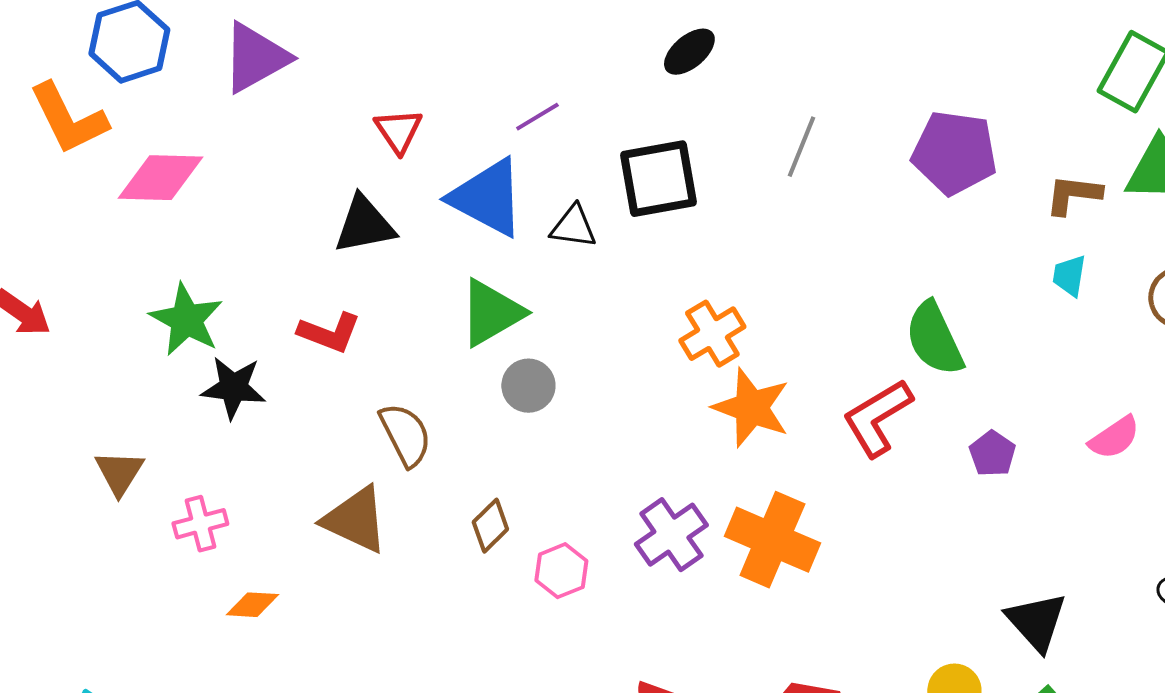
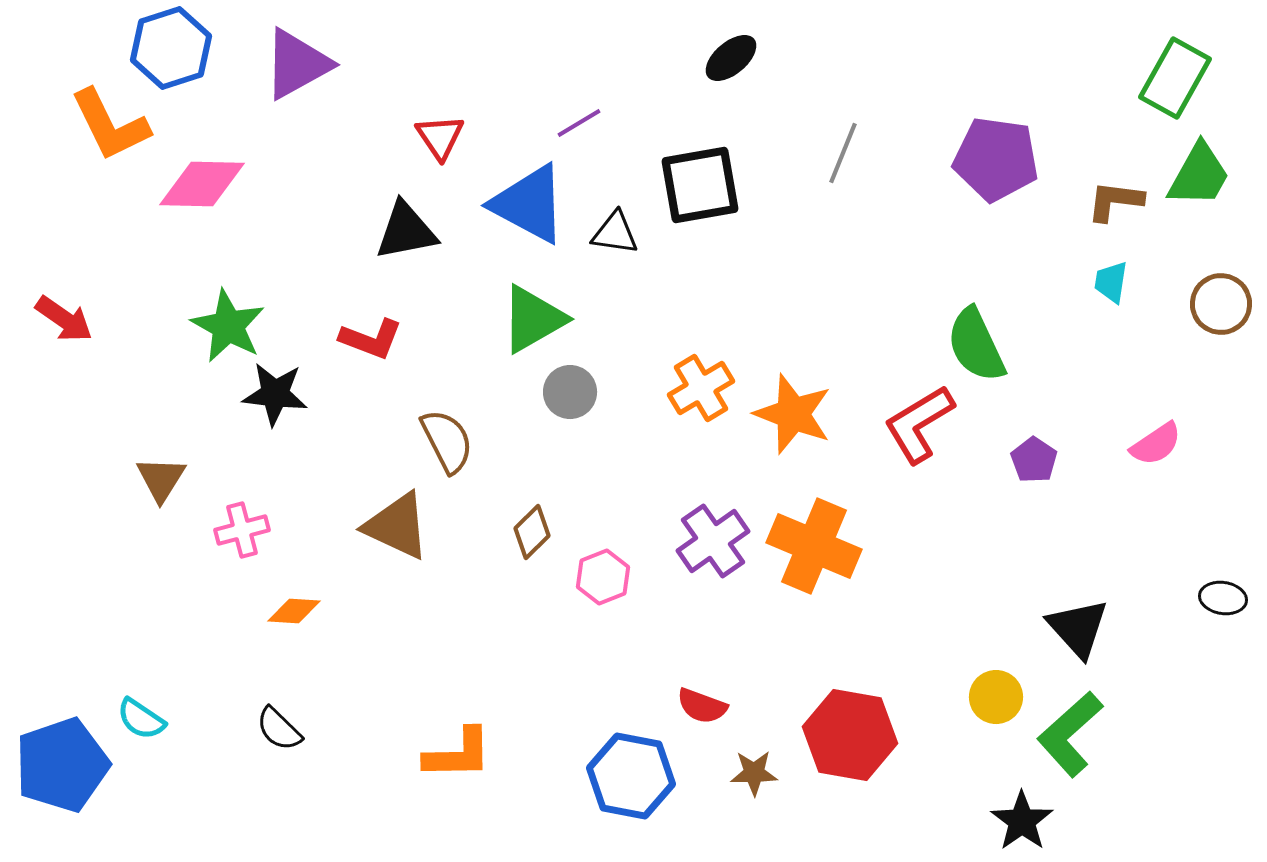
orange cross: (712, 334) -> (701, 388), moved

